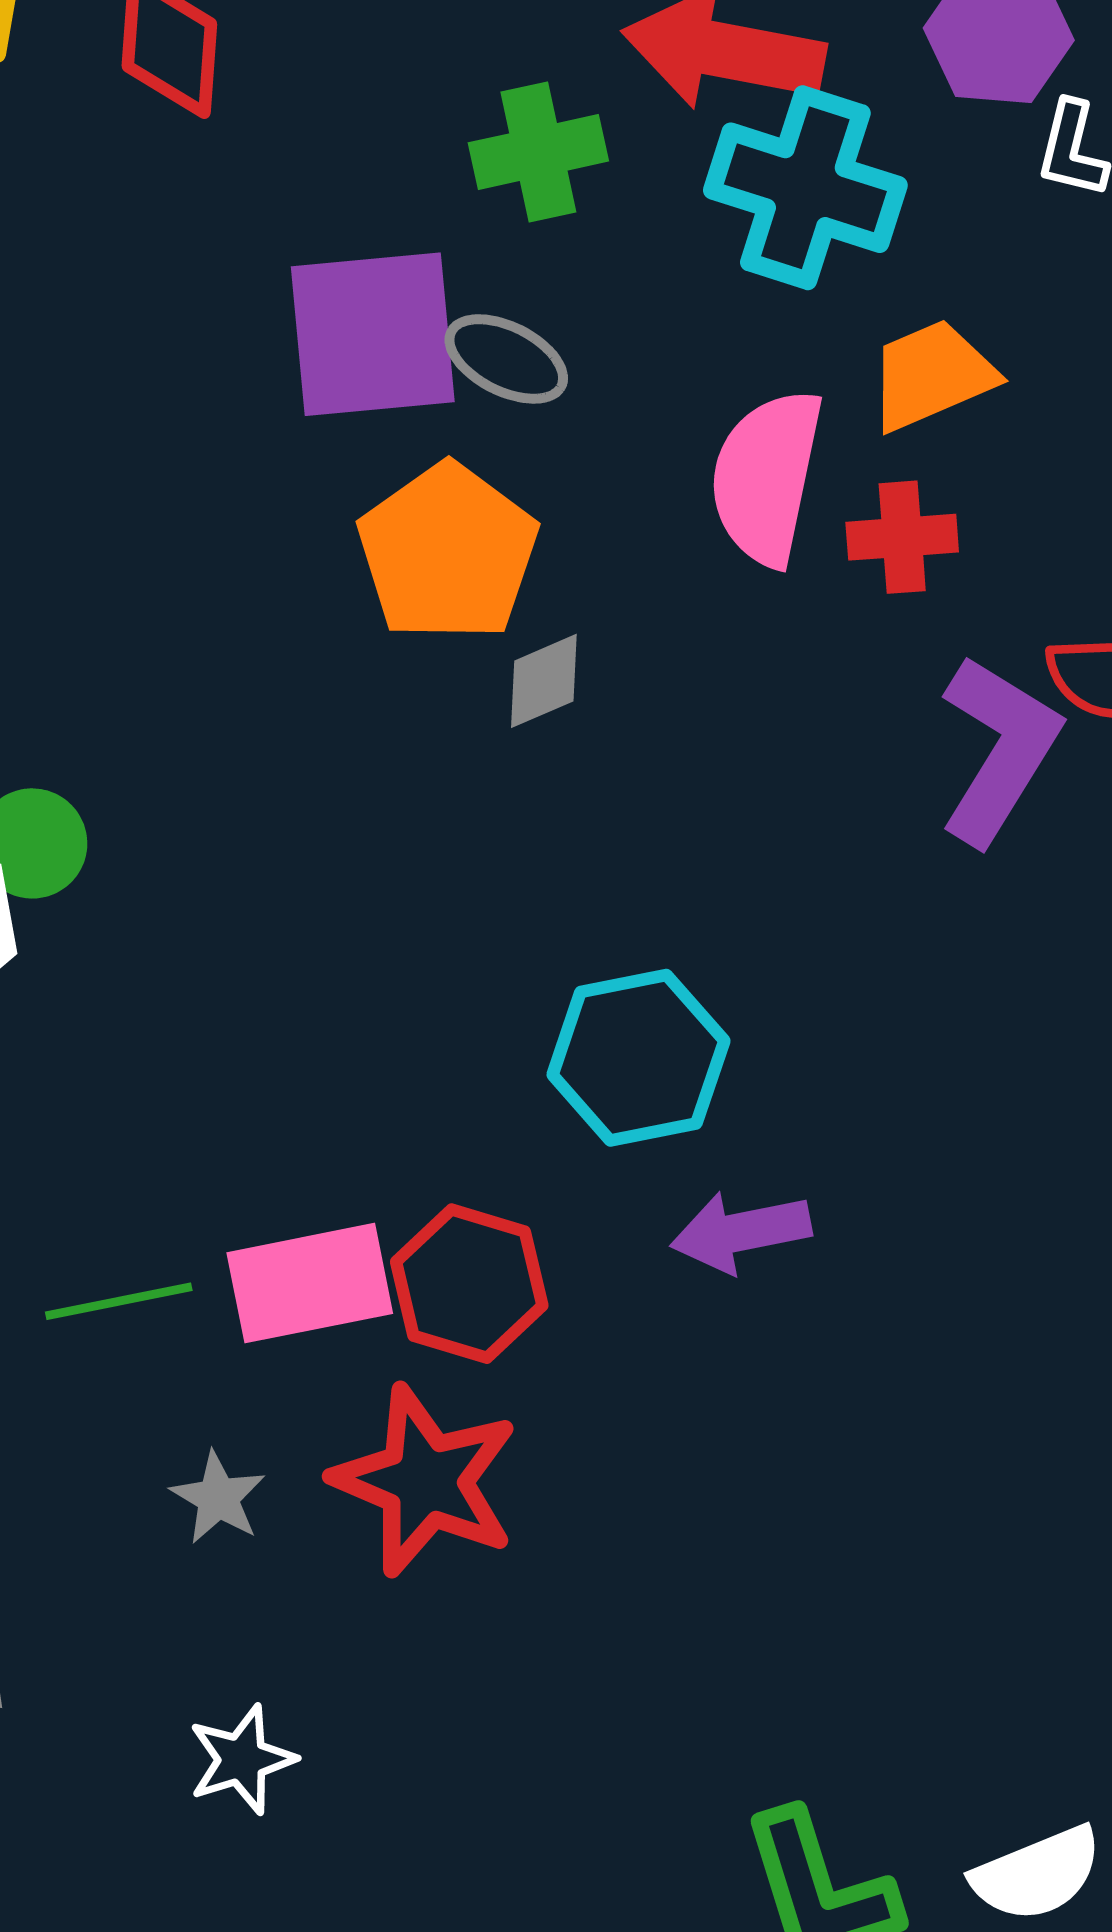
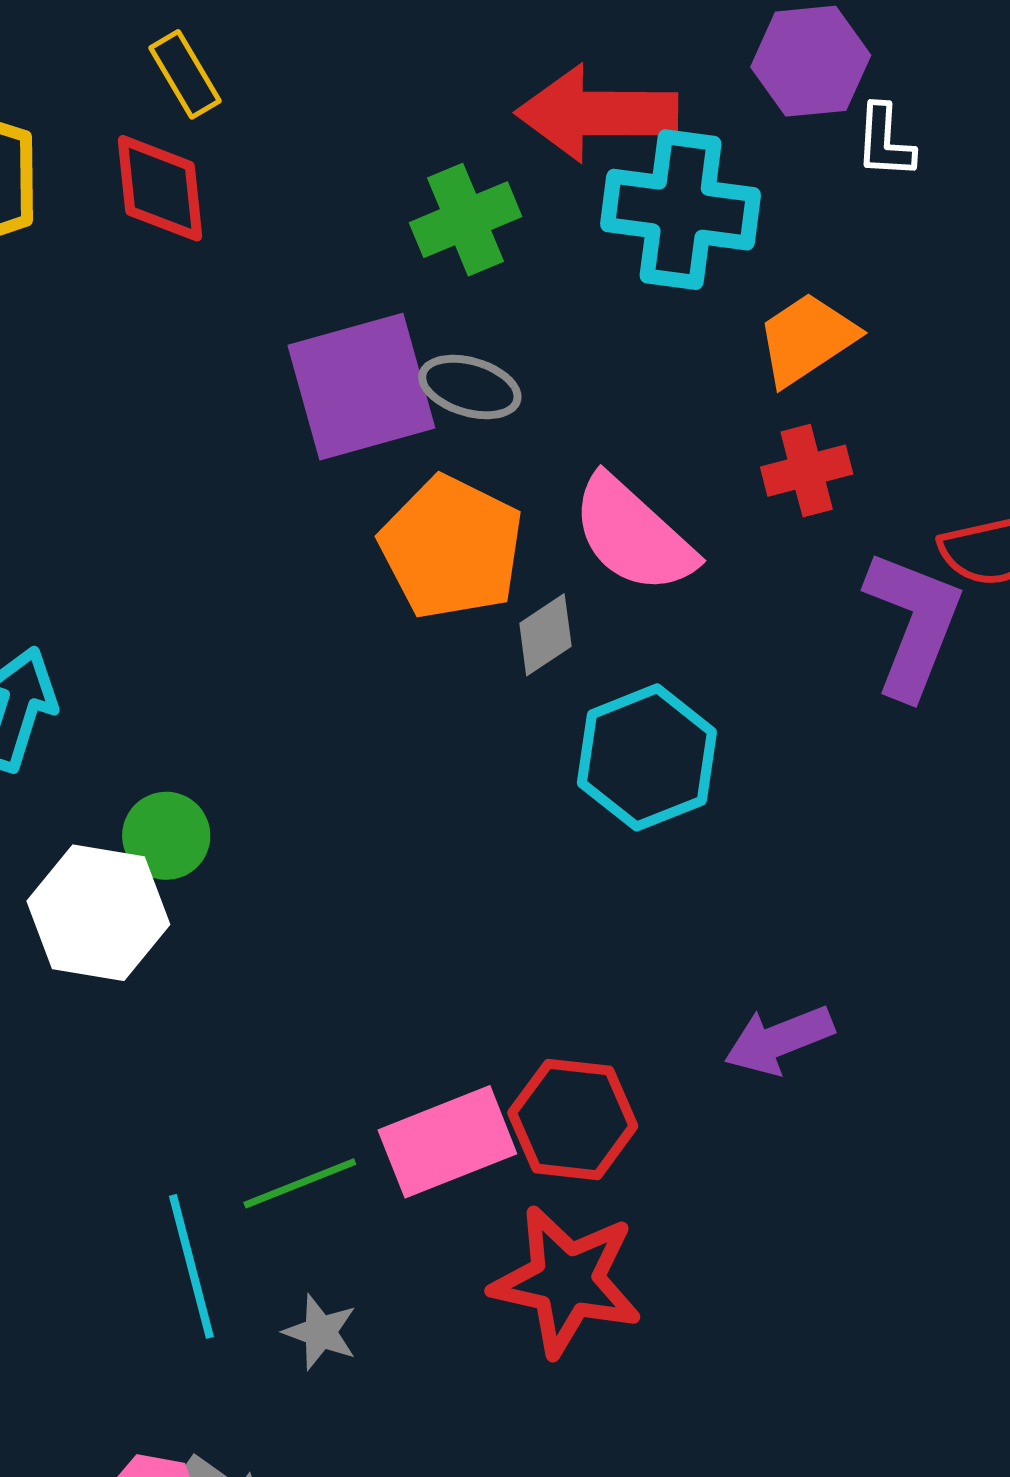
pink semicircle: (766, 477) -> (633, 535), moved, turned -49
cyan hexagon: (638, 1058) -> (647, 757), moved
gray star: (218, 1498) -> (320, 1332), moved

